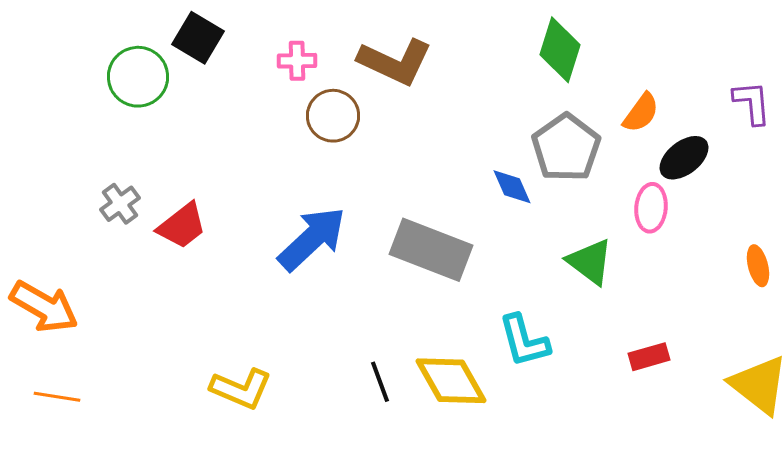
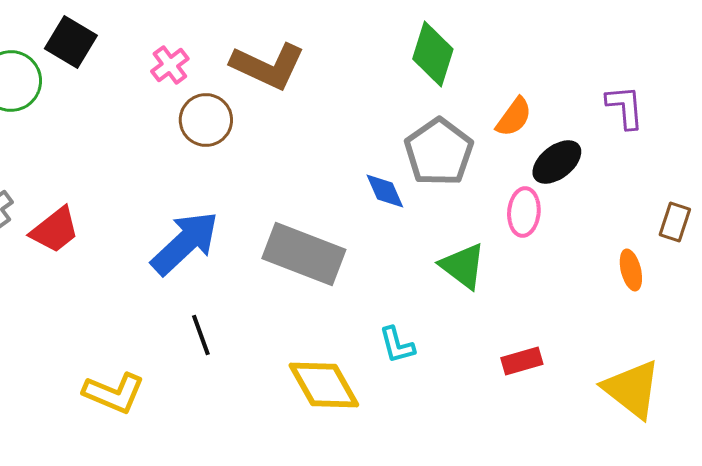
pink cross: (297, 61) -> (170, 65), turned -36
cyan L-shape: (524, 341) -> (397, 345), size x0.7
black line: (380, 382) -> (201, 335), moved

